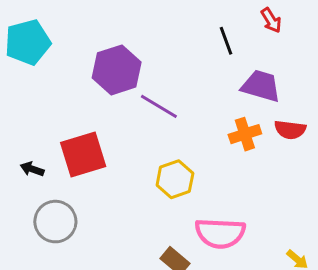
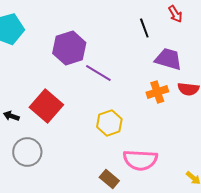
red square: (83, 154) -> (46, 106), turned -32

